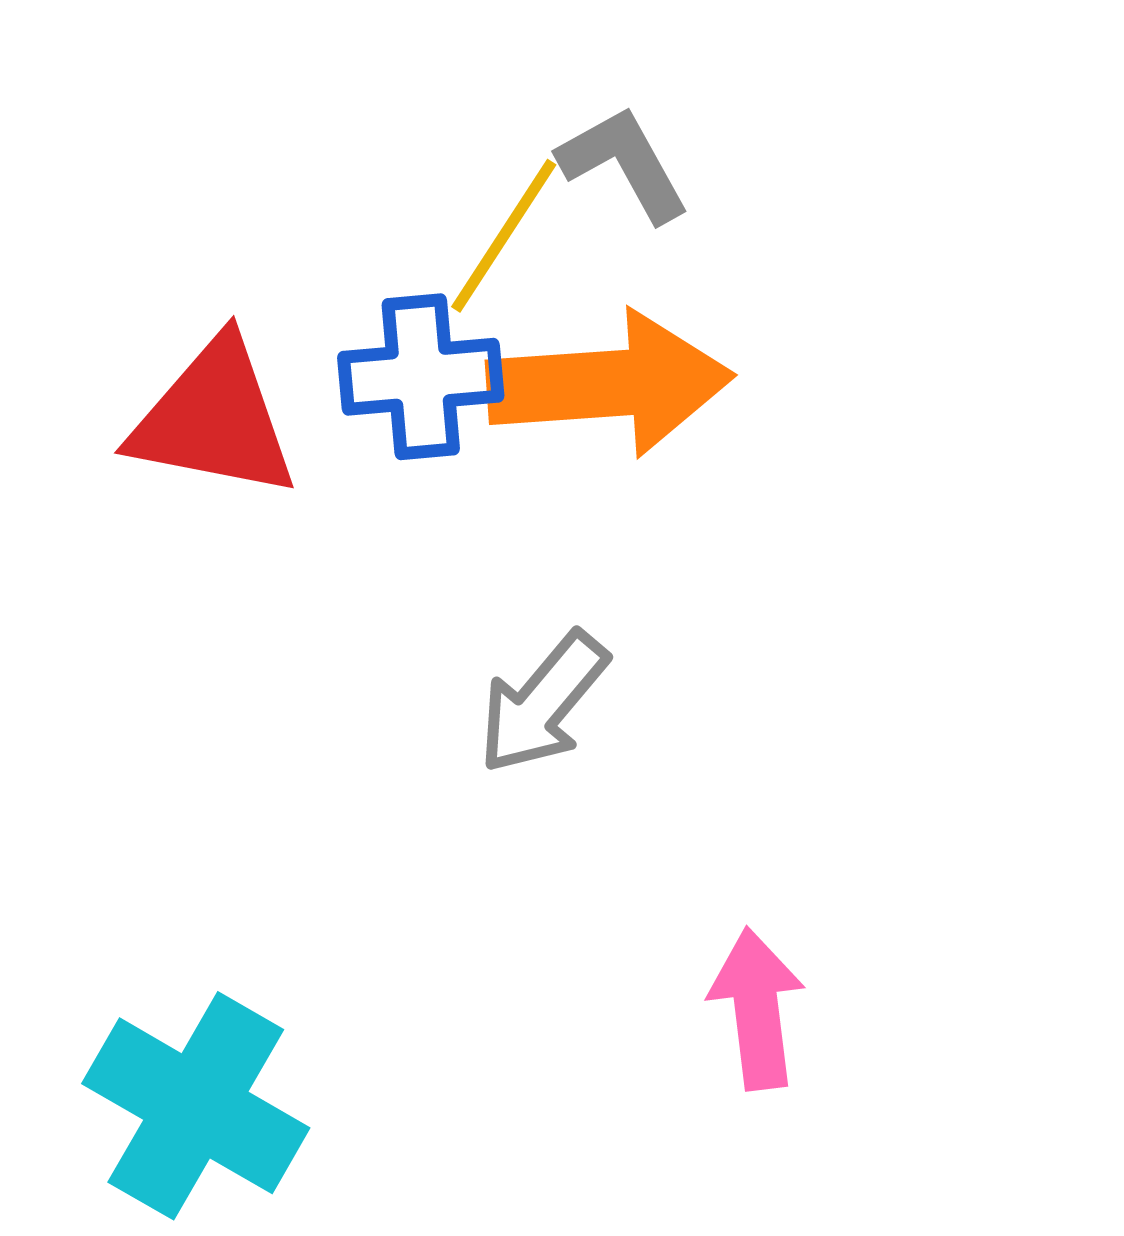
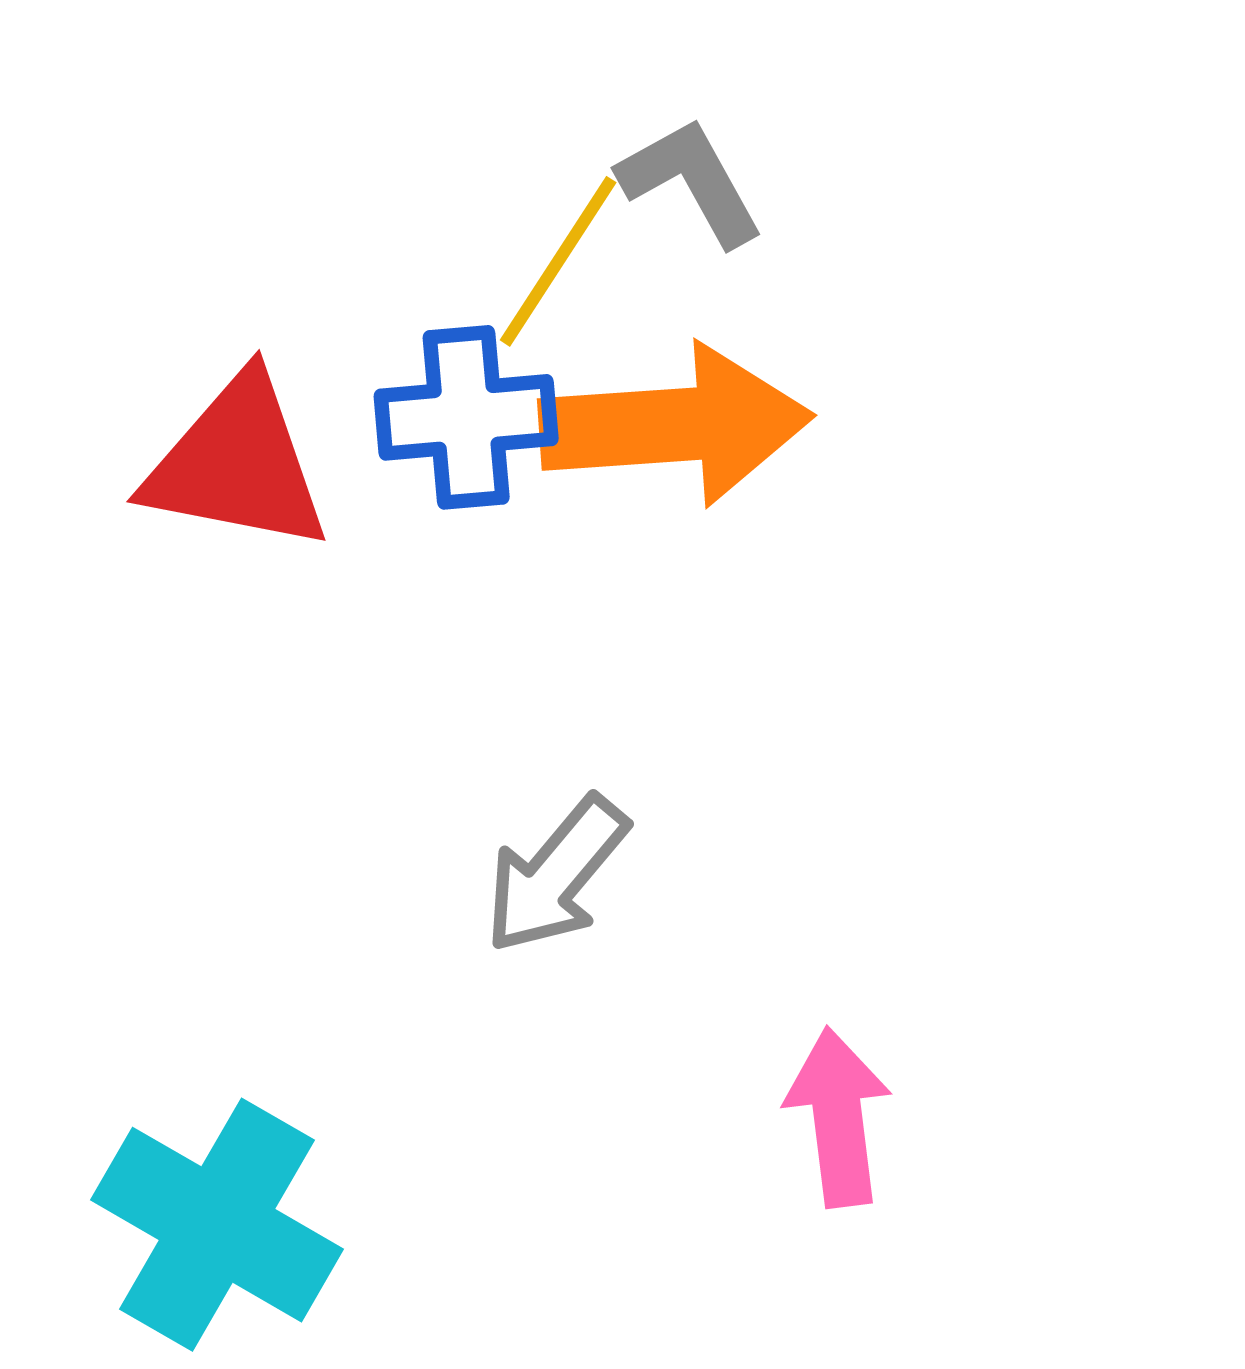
gray arrow: (543, 703) -> (556, 875), moved

